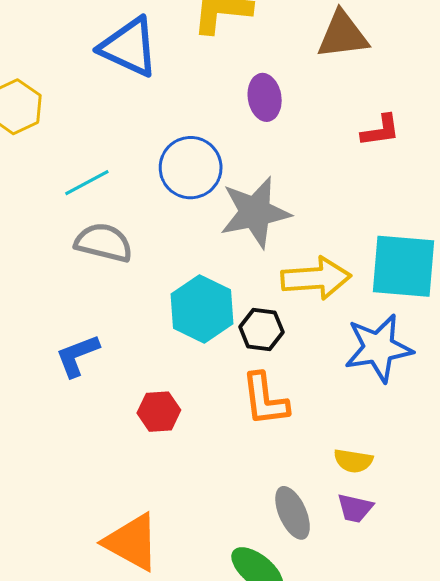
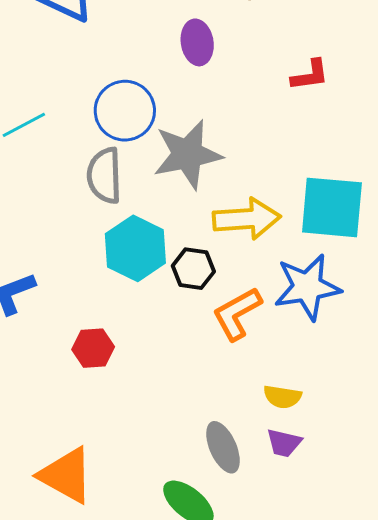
gray semicircle: (104, 243) -> (104, 176), moved, turned -106
orange L-shape: (265, 399) -> (237, 314), moved, turned 68

